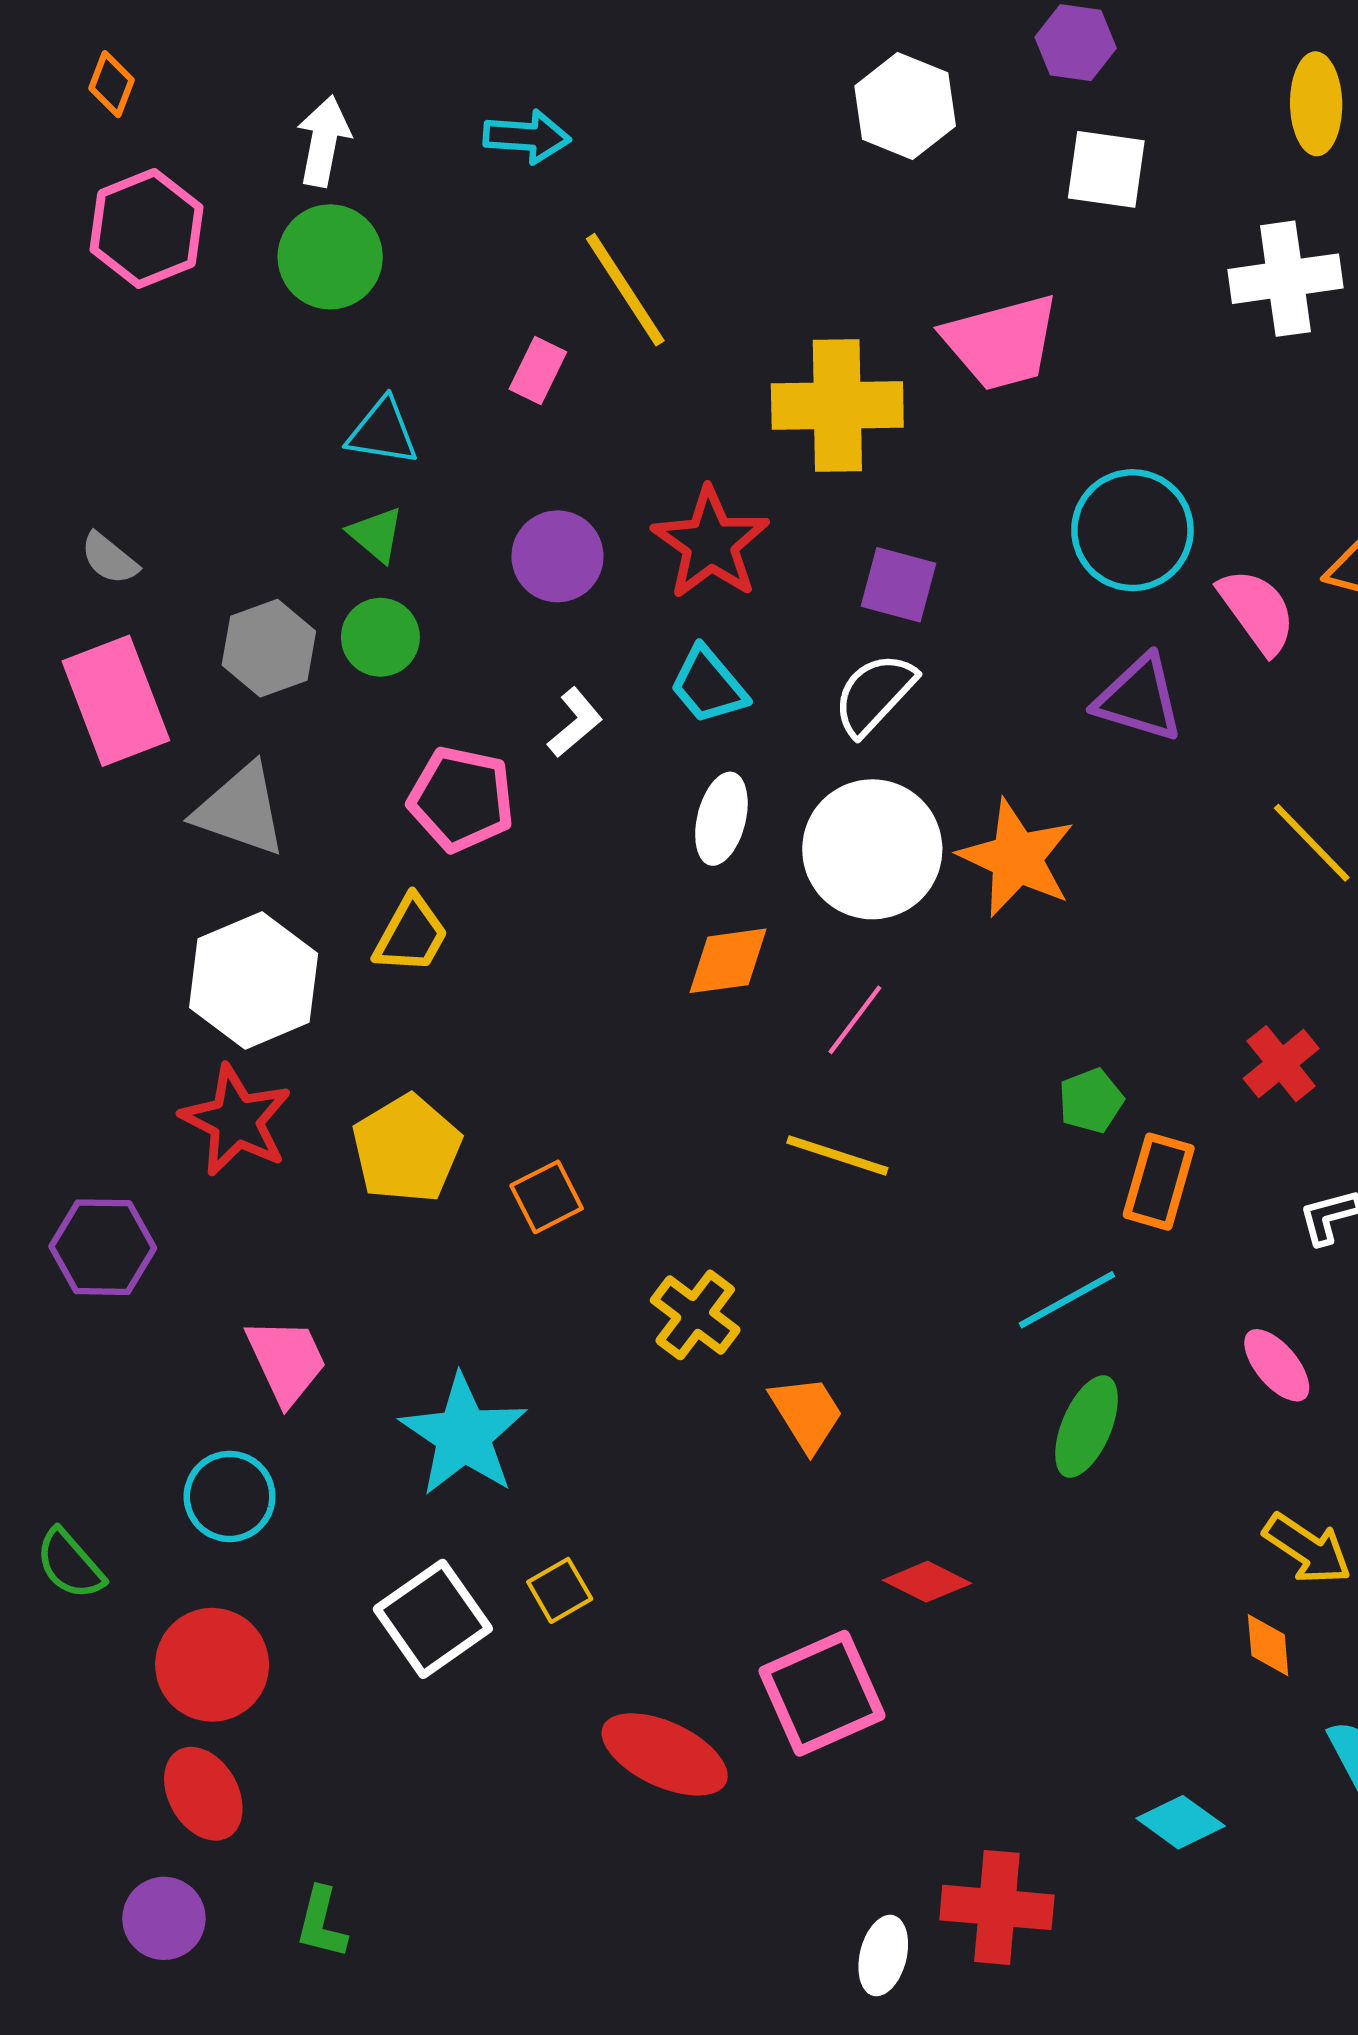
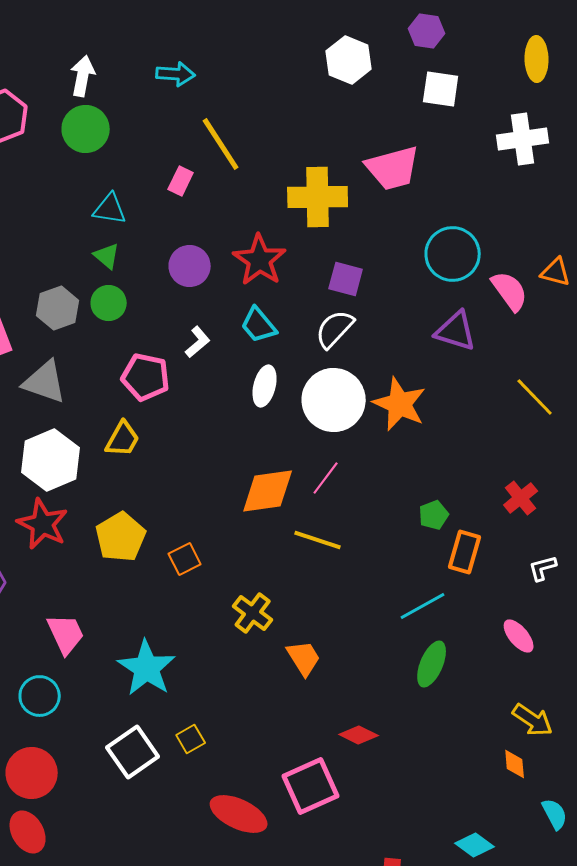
orange diamond: (728, 961) -> (268, 491), moved, size x1.4

